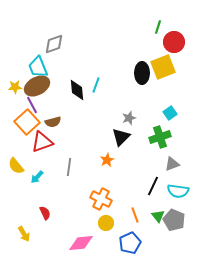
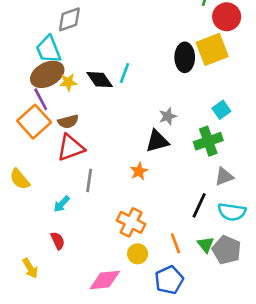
yellow star: (15, 87) -> (68, 82), moved
black diamond: (77, 90) -> (100, 80), turned -30
black triangle: (121, 137) -> (157, 141), turned 30
red triangle: (42, 142) -> (71, 148), moved
cyan arrow: (37, 177) -> (62, 204), moved

